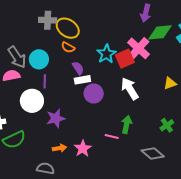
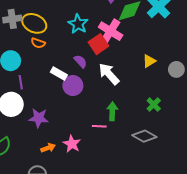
cyan star: (106, 54) -> (78, 24), moved
purple semicircle: (78, 68) -> (80, 61), moved
white rectangle: (82, 80) -> (59, 74), turned 49
purple star: (56, 118) -> (39, 118), turned 30

